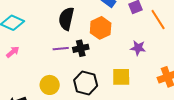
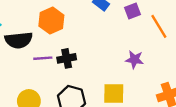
black semicircle: (66, 19) -> (19, 40), moved, turned -110
orange hexagon: (101, 28) -> (51, 21), moved

